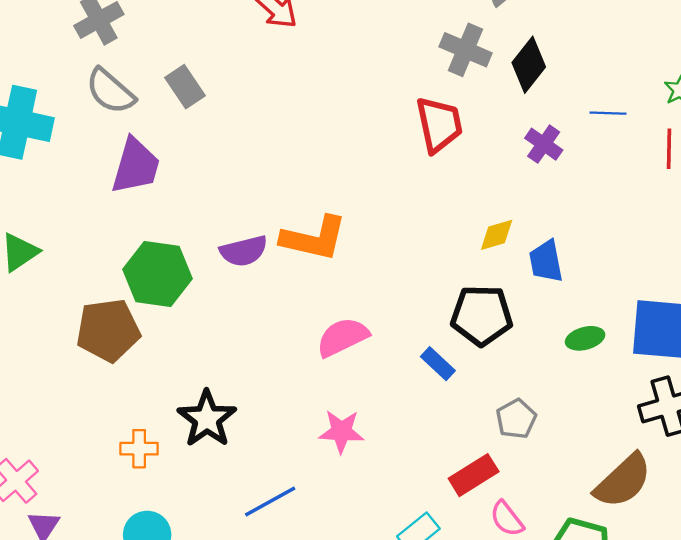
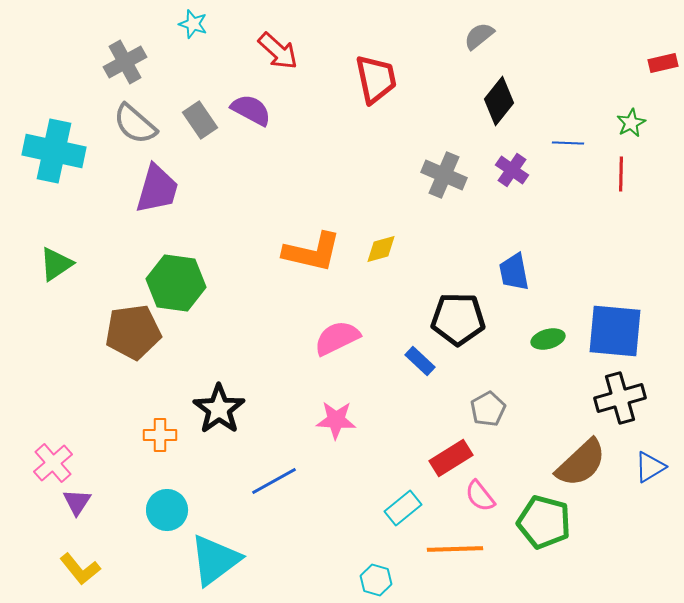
gray cross: (466, 50) -> (444, 175), moved
red trapezoid: (439, 125) -> (376, 79), moved
yellow diamond: (497, 235) -> (381, 249), moved
purple semicircle: (244, 251) -> (251, 110), moved, turned -138

